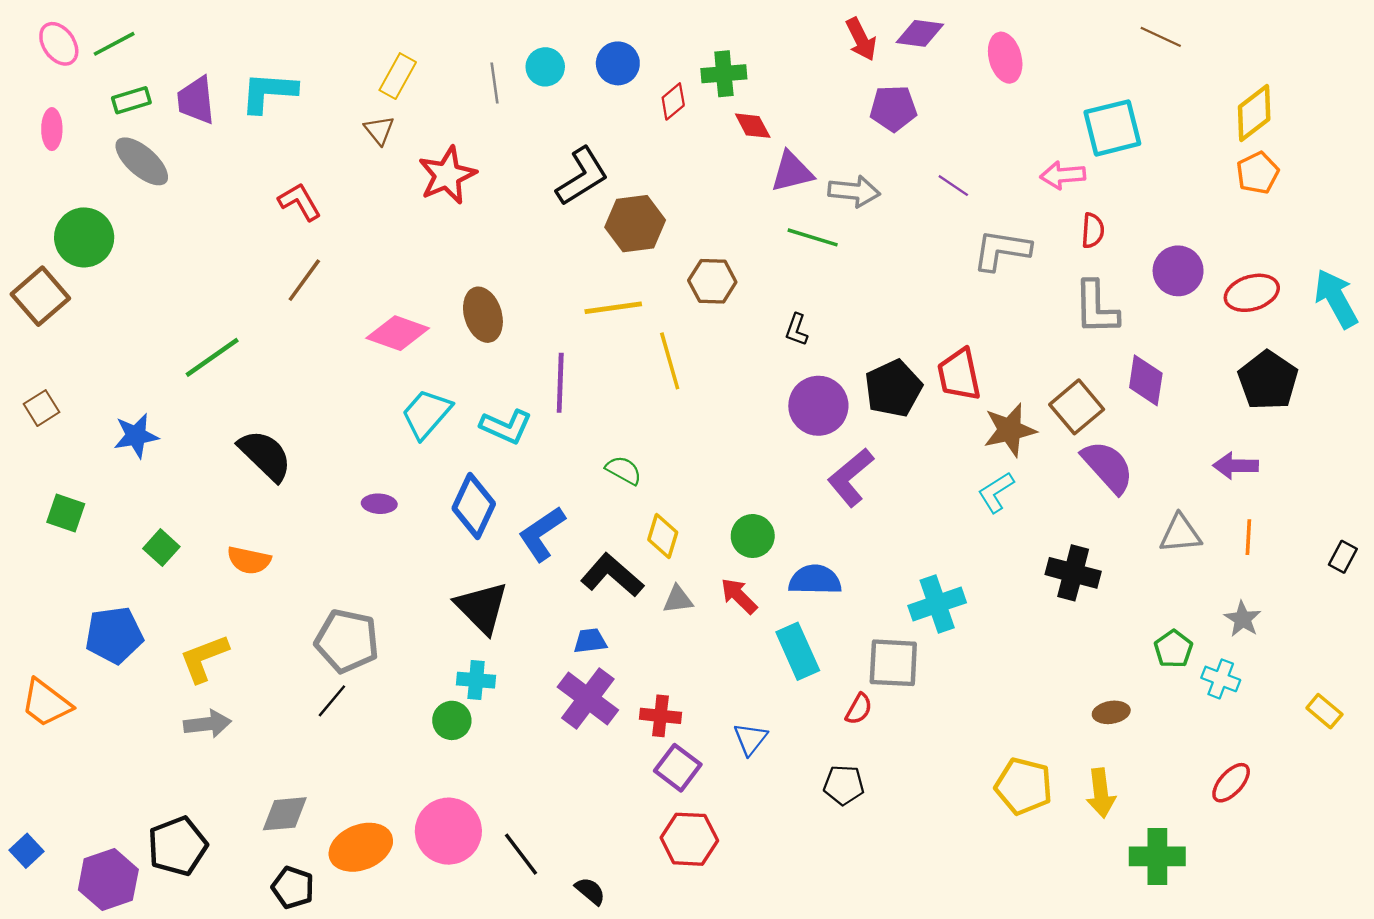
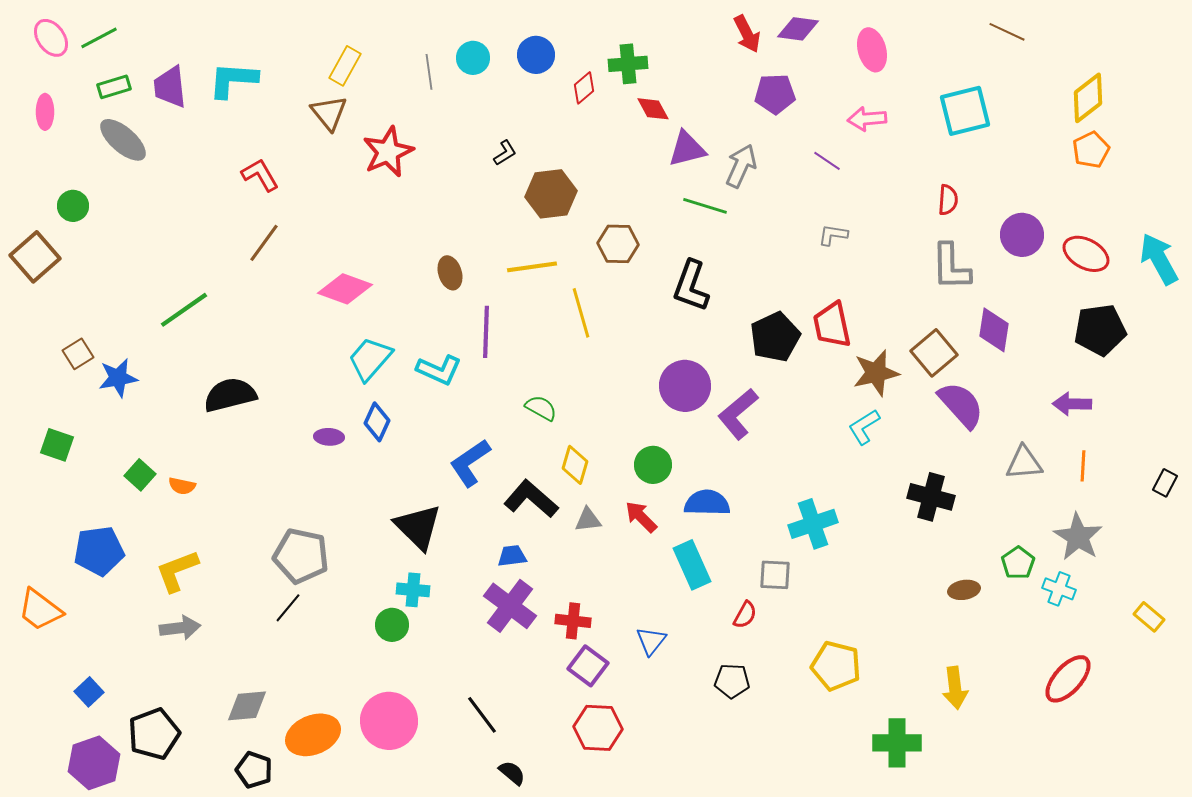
brown triangle: (379, 130) -> (329, 113), size x1.4
pink arrow: (1063, 175) -> (867, 119), moved
black L-shape: (582, 176) -> (505, 153), size x0.5
gray arrow: (854, 191) -> (741, 166), turned -72
green circle: (84, 237) -> (73, 206), size x0.6
gray L-shape: (1002, 250) -> (833, 235), moved, size x0.6
red ellipse: (1252, 293) -> (1086, 254), turned 45
brown ellipse: (483, 315) -> (450, 273), moved, size x0.7
black L-shape: (797, 330) -> (691, 286), size x1.8
black pentagon: (1268, 380) -> (1100, 330), turned 30
purple circle: (818, 406) -> (685, 386), moved
brown square: (41, 408) -> (78, 354), moved
black semicircle: (265, 455) -> (230, 395), turned -58
blue diamond: (474, 506) -> (377, 422), moved, size x0.7
orange semicircle: (249, 560) -> (182, 486), moved, size x0.7
gray star: (1243, 619) -> (1078, 537), size x1.5
gray square: (893, 663) -> (775, 575), size x0.7
brown ellipse: (1111, 712) -> (964, 590), moved
red ellipse: (1231, 783) -> (1068, 679), size x1.4
yellow pentagon: (1024, 786) -> (836, 666), moved
blue square: (27, 851) -> (89, 692), moved
black line: (521, 854) -> (482, 715), moved
green cross: (1157, 856) -> (897, 743), moved

